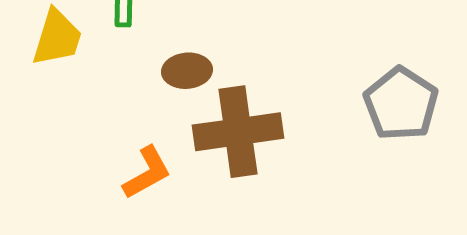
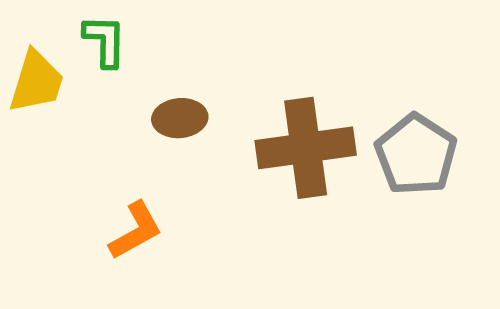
brown cross: (238, 132) -> (306, 148), moved

